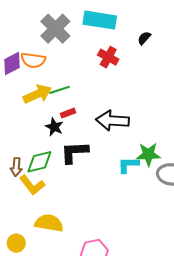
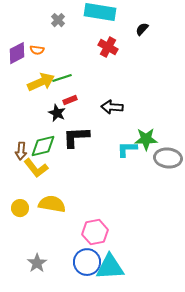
gray cross: (55, 29) -> (58, 20), size x0.5
orange semicircle: (33, 60) -> (37, 50), size x0.6
black arrow: (112, 121) -> (112, 107), size x0.7
yellow circle: (16, 243) -> (20, 208), moved

